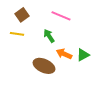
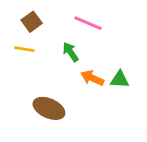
green triangle: (83, 55) -> (120, 79), turned 32
brown ellipse: (44, 66) -> (49, 108), moved

